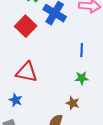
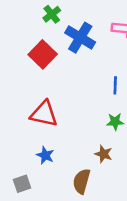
blue star: (16, 100) -> (45, 155), moved

